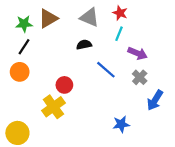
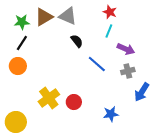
gray triangle: (89, 17) -> (68, 16), moved
black semicircle: (84, 45) -> (77, 41), turned 64
gray cross: (140, 77) -> (128, 71), turned 32
red circle: (64, 85) -> (74, 102), moved

